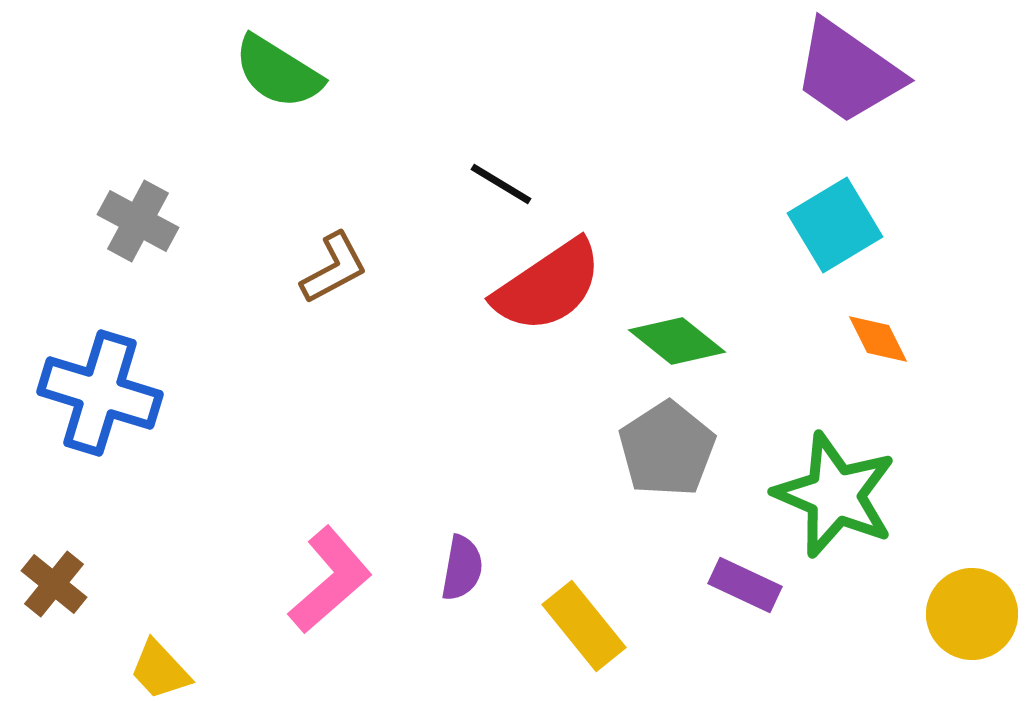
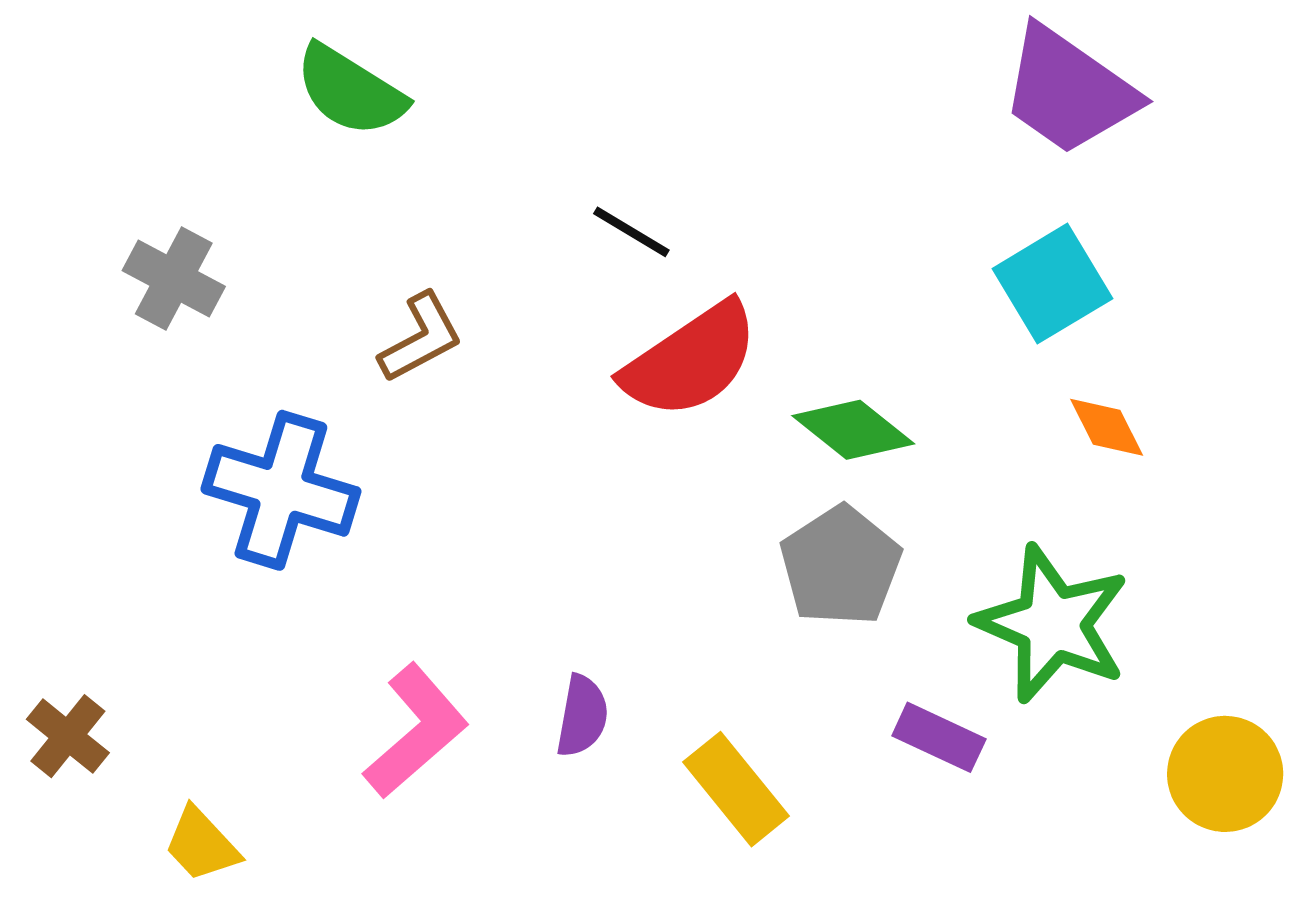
blue cross: (100, 393) -> (281, 490), moved

